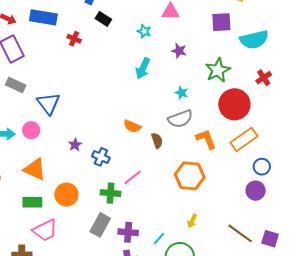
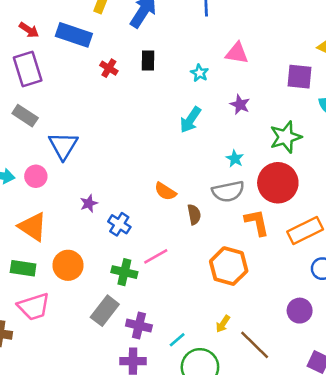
black rectangle: (103, 19) -> (148, 60), moved, turned 49
red circle: (234, 104) -> (278, 183), moved
purple circle: (256, 191) -> (300, 311), moved
brown line: (240, 233) -> (255, 345), moved

